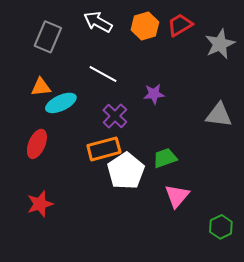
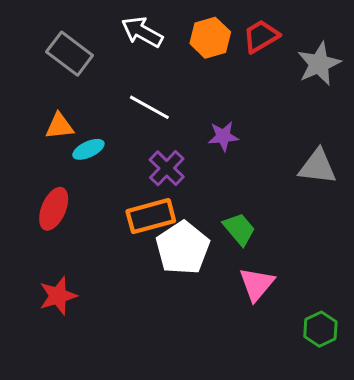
gray rectangle: (48, 37) -> (70, 54), turned -76
cyan ellipse: (61, 103) -> (88, 149), size x0.7
green trapezoid: (165, 158) -> (239, 229), turned 70

